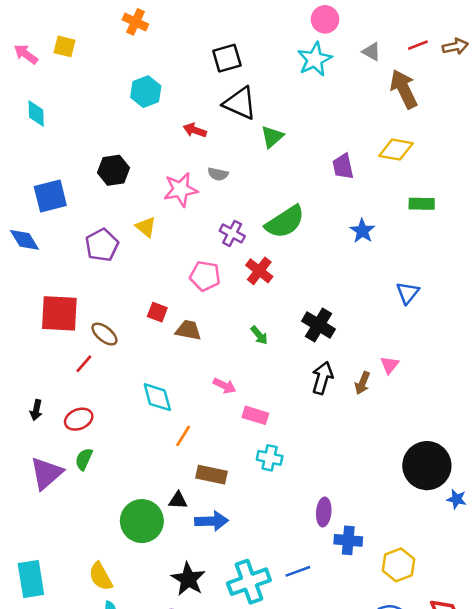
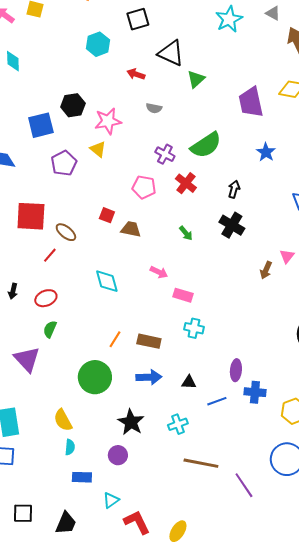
black square: (227, 58) -> (138, 19), moved
purple trapezoid: (343, 166) -> (251, 102), size x1.5
pink star: (181, 190) -> (108, 121), moved
blue square: (50, 196) -> (41, 125), moved
black arrow: (322, 378) -> (234, 189), moved, size x0.7
orange line: (183, 436) -> (115, 339), moved
purple triangle: (46, 473) -> (27, 359), moved, turned -32
black triangle: (178, 500) -> (189, 382), moved
blue line: (298, 571) -> (217, 401), moved
cyan cross: (249, 582) -> (178, 424), size x0.6

